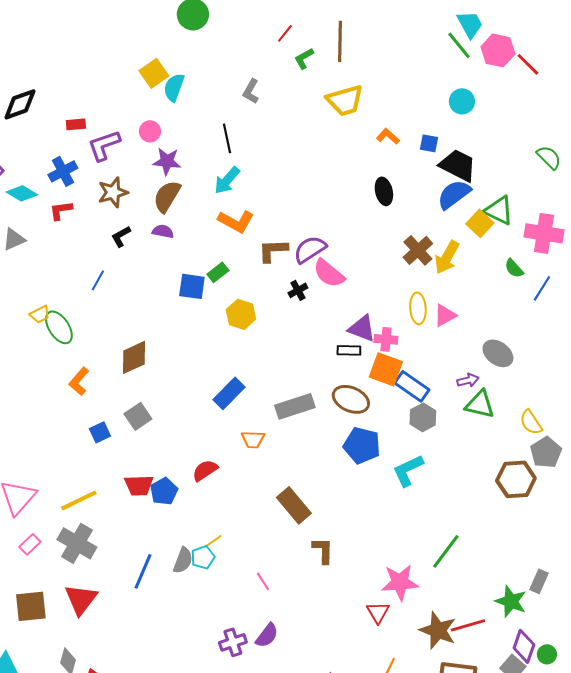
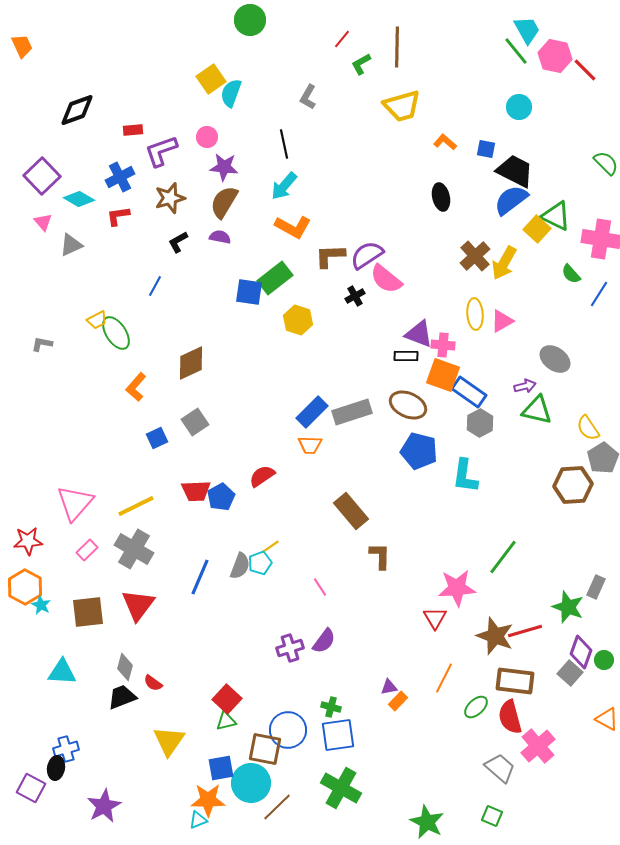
green rectangle: (218, 272) -> (275, 278), size x1.6
blue rectangle: (229, 393) -> (312, 412), moved
cyan L-shape: (408, 470) -> (465, 476), turned -57

